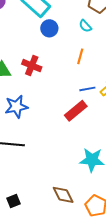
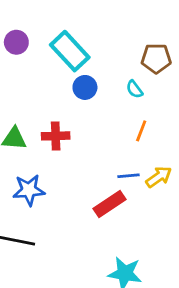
orange line: (80, 56) -> (141, 131), moved
red cross: (32, 66) -> (56, 136), turned -30

